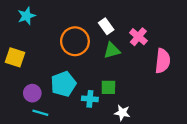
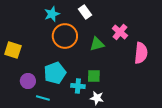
cyan star: (27, 16) -> (52, 14), moved
white rectangle: (106, 26) -> (85, 12), moved
cyan line: (40, 113) -> (43, 98), moved
white star: (122, 113) -> (97, 98), moved

